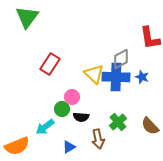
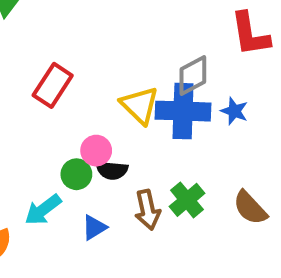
black semicircle: (81, 117) -> (112, 170), moved
brown arrow: (98, 139) -> (147, 210), moved
blue triangle: (69, 147) -> (94, 228), moved

